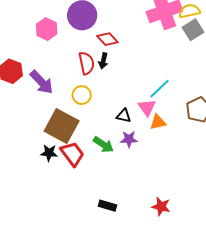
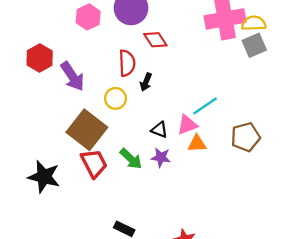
black arrow: (103, 61) -> (146, 82), moved
pink triangle: (147, 108) -> (187, 125), turned 36
black star: (49, 153) -> (44, 177), moved, size x1.6

